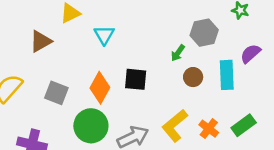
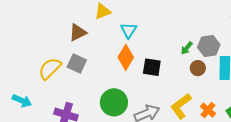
gray hexagon: (204, 33) -> (209, 46), moved
orange diamond: (100, 88) -> (126, 57), moved
gray square: (56, 93) -> (77, 63), moved

